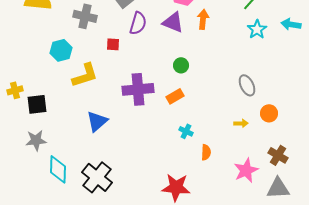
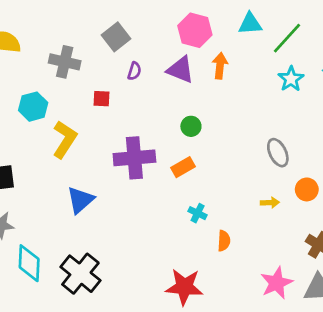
purple semicircle: (138, 23) -> (134, 71), size x0.6
yellow L-shape: (85, 75) -> (65, 139), turned -40
pink star: (246, 170) -> (276, 283), moved

